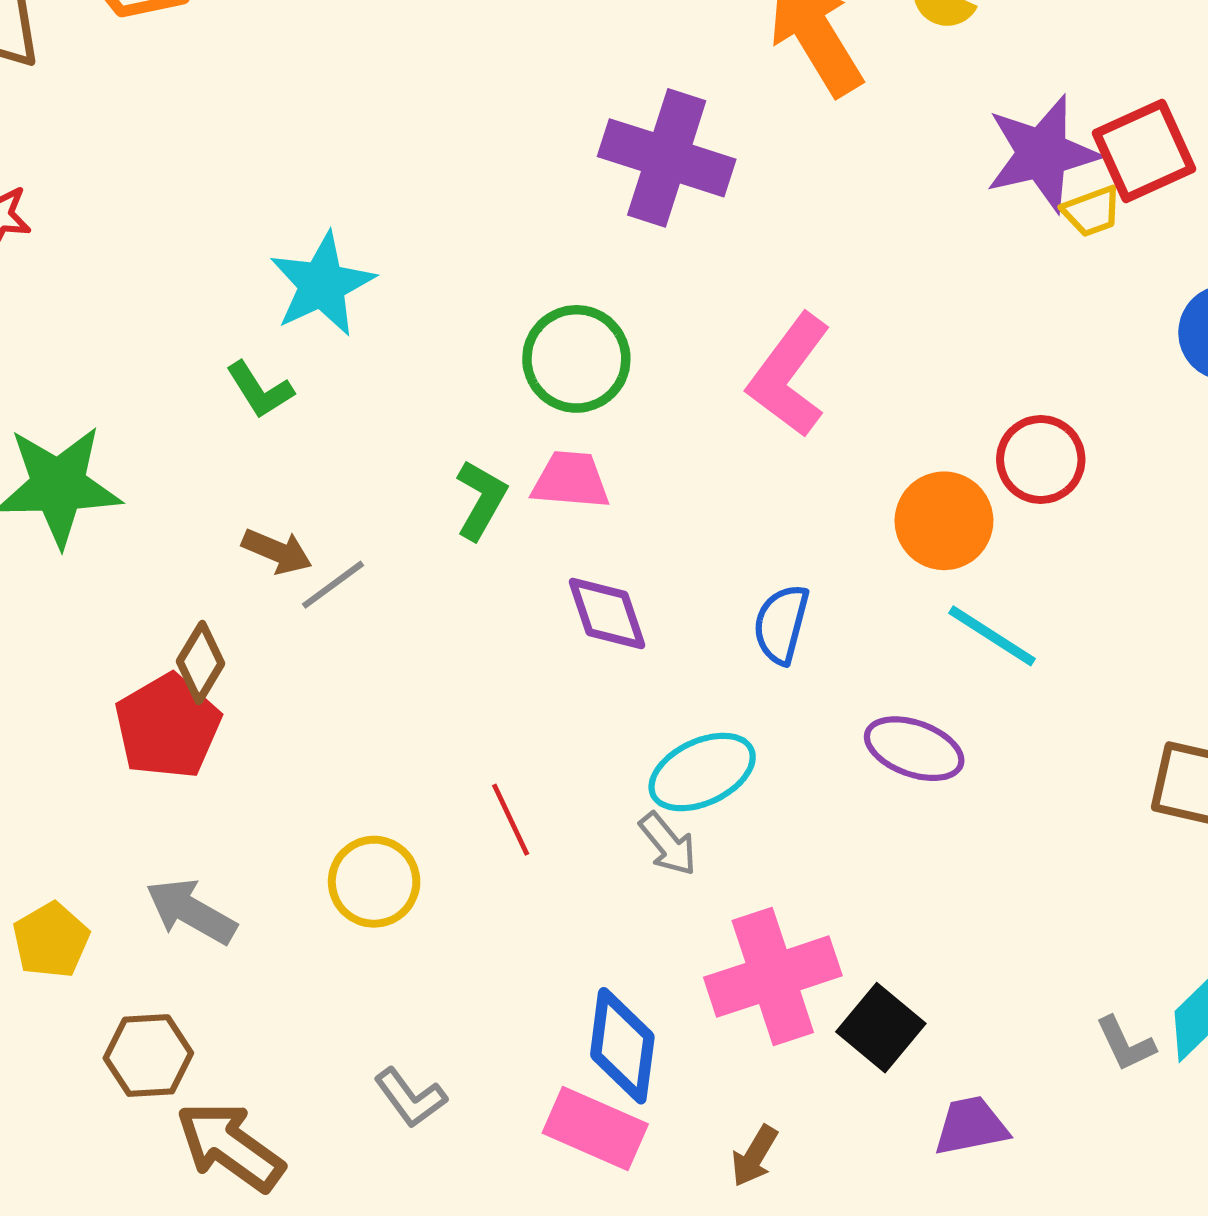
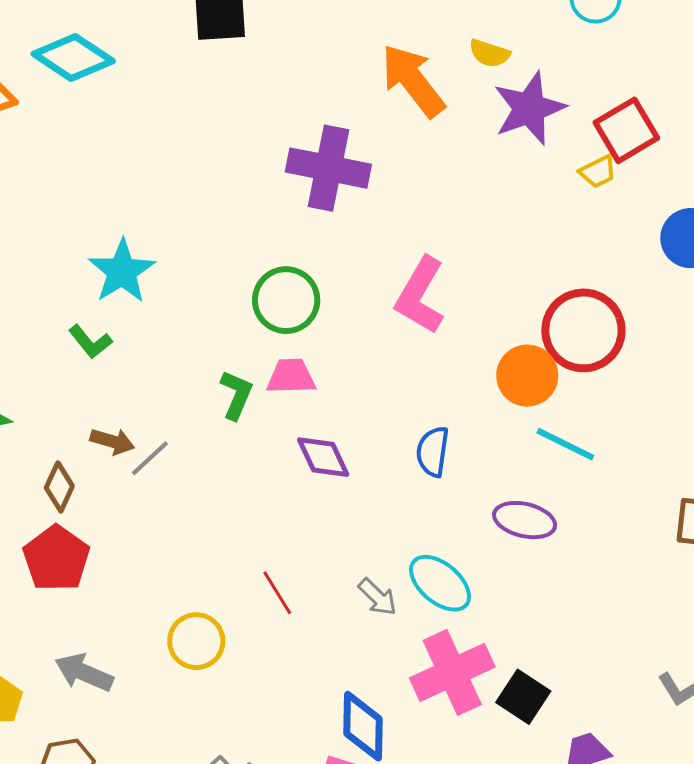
purple star: (1042, 154) -> (529, 108), moved
red circle: (1041, 460) -> (583, 330), size x1.5
brown diamond: (201, 662) -> (59, 487), moved
cyan ellipse: (702, 772) -> (440, 583), moved, turned 72

